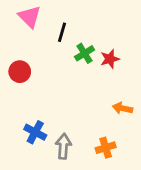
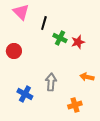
green cross: (84, 53) -> (60, 38), turned -32
gray arrow: (63, 146) -> (51, 82), moved

